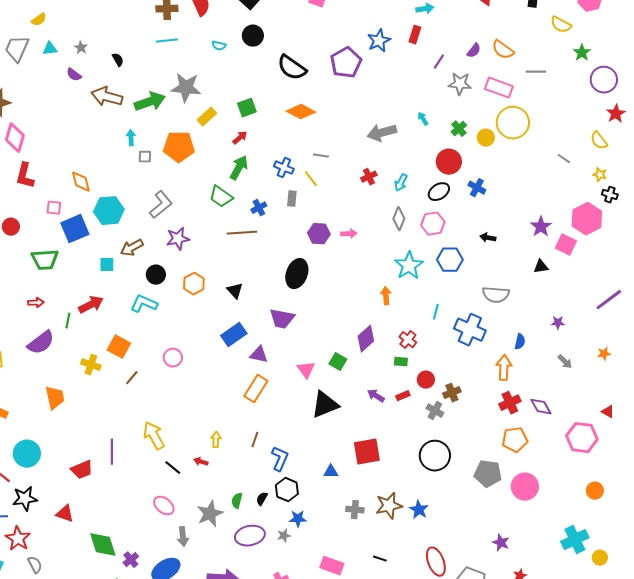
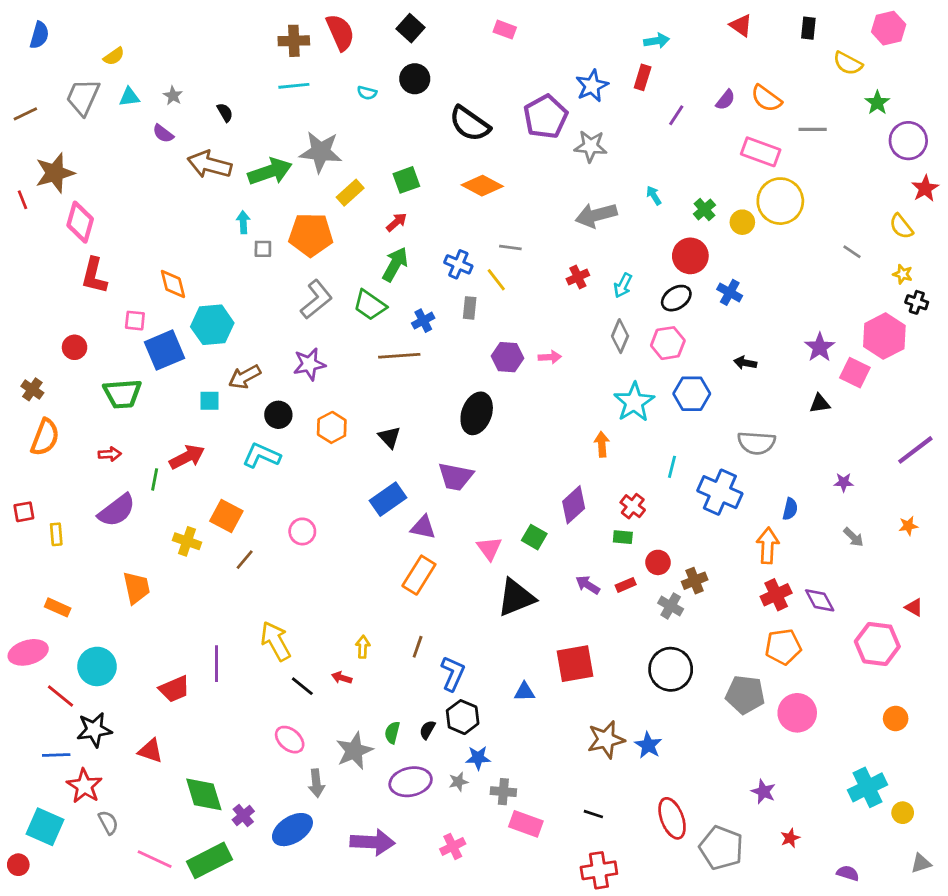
gray star: (460, 84) -> (591, 146), moved
gray L-shape: (161, 205) -> (316, 299), moved
gray cross: (355, 510) -> (503, 792), moved

